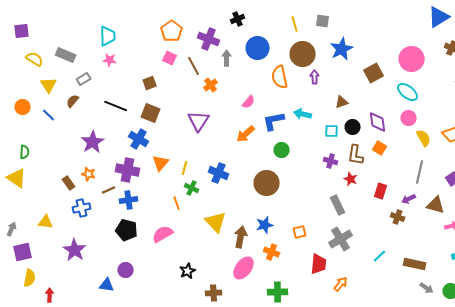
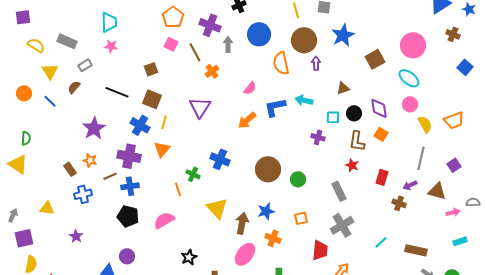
green circle: (282, 150) -> (298, 179), moved
purple cross: (331, 161) -> (318, 137), moved
yellow line: (185, 168) -> (164, 122), moved
purple star: (75, 250) -> (76, 236), size x0.6

